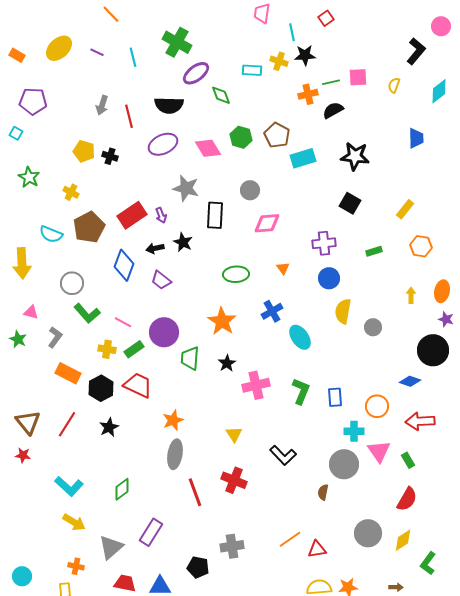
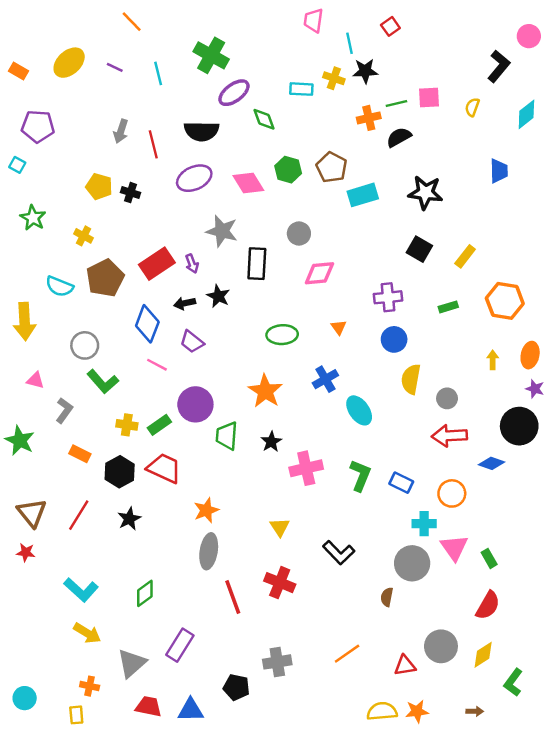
yellow rectangle: (405, 209) -> (465, 256), moved
orange hexagon: (421, 246) -> (505, 301), size x1.4
pink line: (123, 322) -> (157, 365), moved
green star: (18, 339) -> (20, 441), moved, size x1.4
orange rectangle: (68, 373) -> (80, 454), size x0.7
blue rectangle: (335, 397) -> (401, 483), turned -60
red arrow: (420, 421) -> (449, 436), moved
red triangle: (317, 549) -> (405, 666), moved

